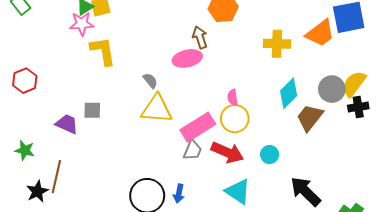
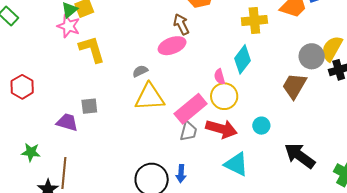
pink star: (82, 24) -> (69, 26), turned 30
gray semicircle: (150, 81) -> (140, 71), turned -70
cyan diamond: (289, 93) -> (242, 59), moved

